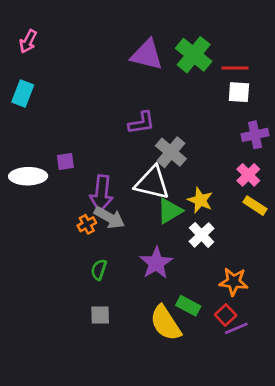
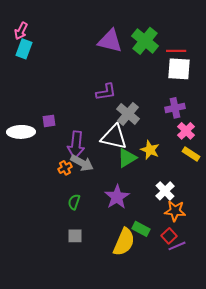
white square: (239, 92) -> (179, 69), size x1.4
cyan rectangle: (23, 93) -> (24, 49), moved
purple cross: (255, 135) -> (175, 108), moved
white cross: (202, 235) -> (165, 191), moved
yellow semicircle: (166, 323) -> (124, 242), turned -124

